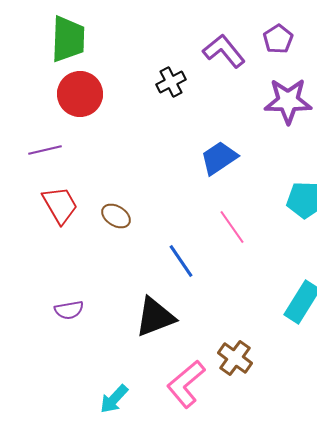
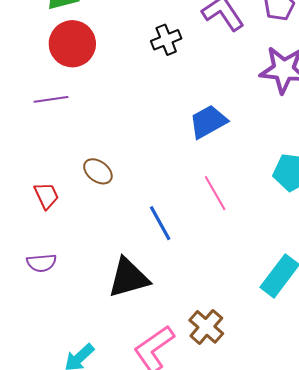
purple line: (45, 150) -> (51, 99), moved
red trapezoid: (60, 205) -> (46, 196), moved, size x0.7

